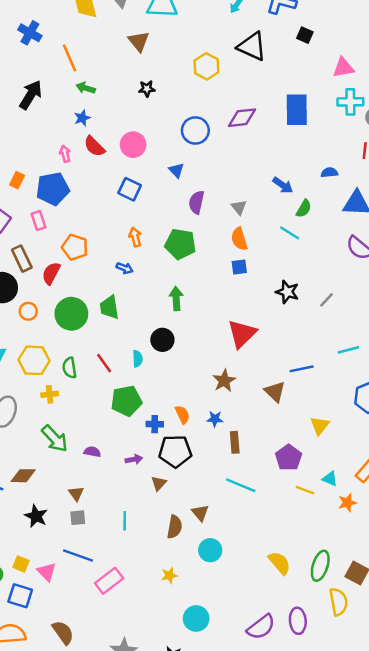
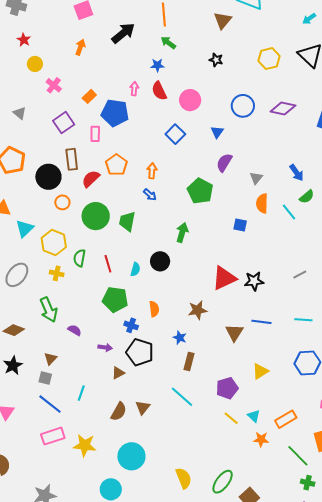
orange arrow: (135, 237) -> (152, 171), moved
orange semicircle: (239, 239) -> (262, 203), moved
black star: (287, 292) -> (254, 281), moved, turned 30
orange semicircle: (182, 415) -> (154, 309), moved
cyan circle: (210, 550) -> (131, 456), moved, size x1.4
blue line: (78, 555) -> (50, 404), moved
yellow semicircle: (279, 563) -> (184, 478), moved
yellow star: (169, 575) -> (85, 445), moved, size x1.6

